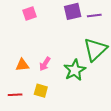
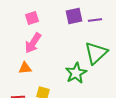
pink arrow: (45, 64) -> (33, 43), moved, size x1.5

